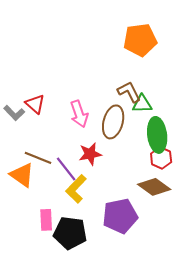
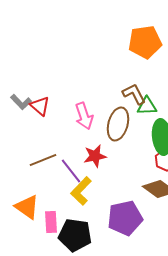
gray L-shape: (14, 113) -> (21, 102), moved
brown line: (38, 158) -> (43, 160), turned -44
orange triangle: (22, 175) -> (27, 207), moved

